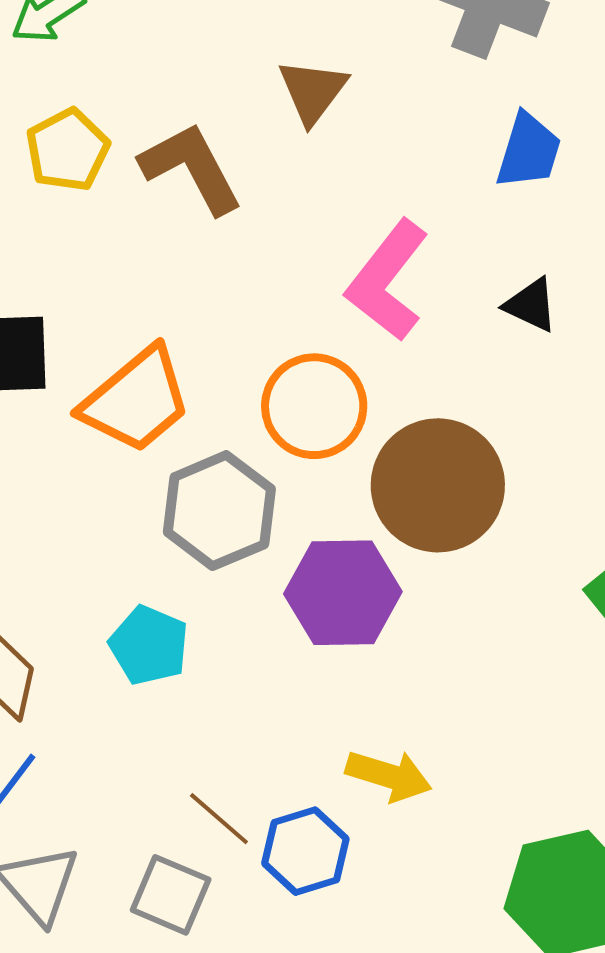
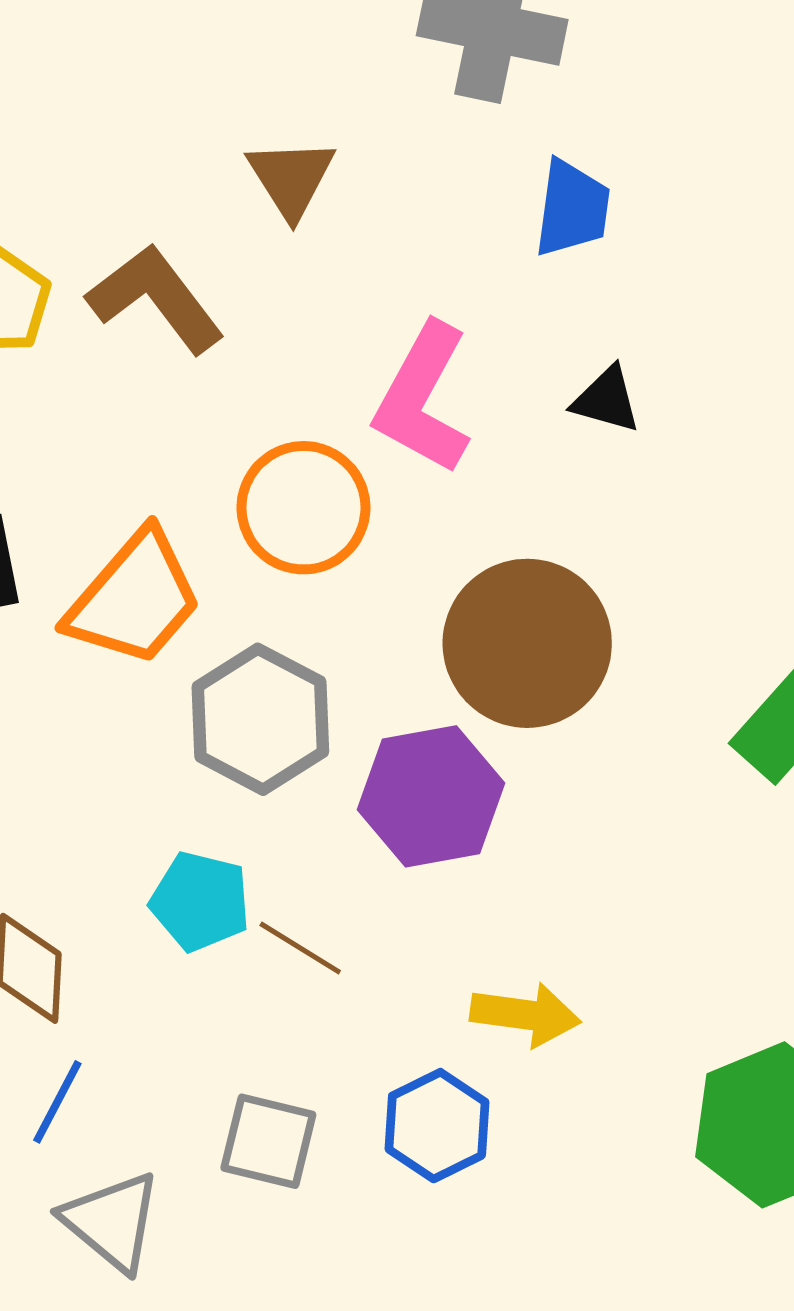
orange circle: (314, 406) -> (303, 508), moved
brown line: (219, 819) -> (300, 948), moved
gray square: (171, 895) -> (268, 1141), moved

